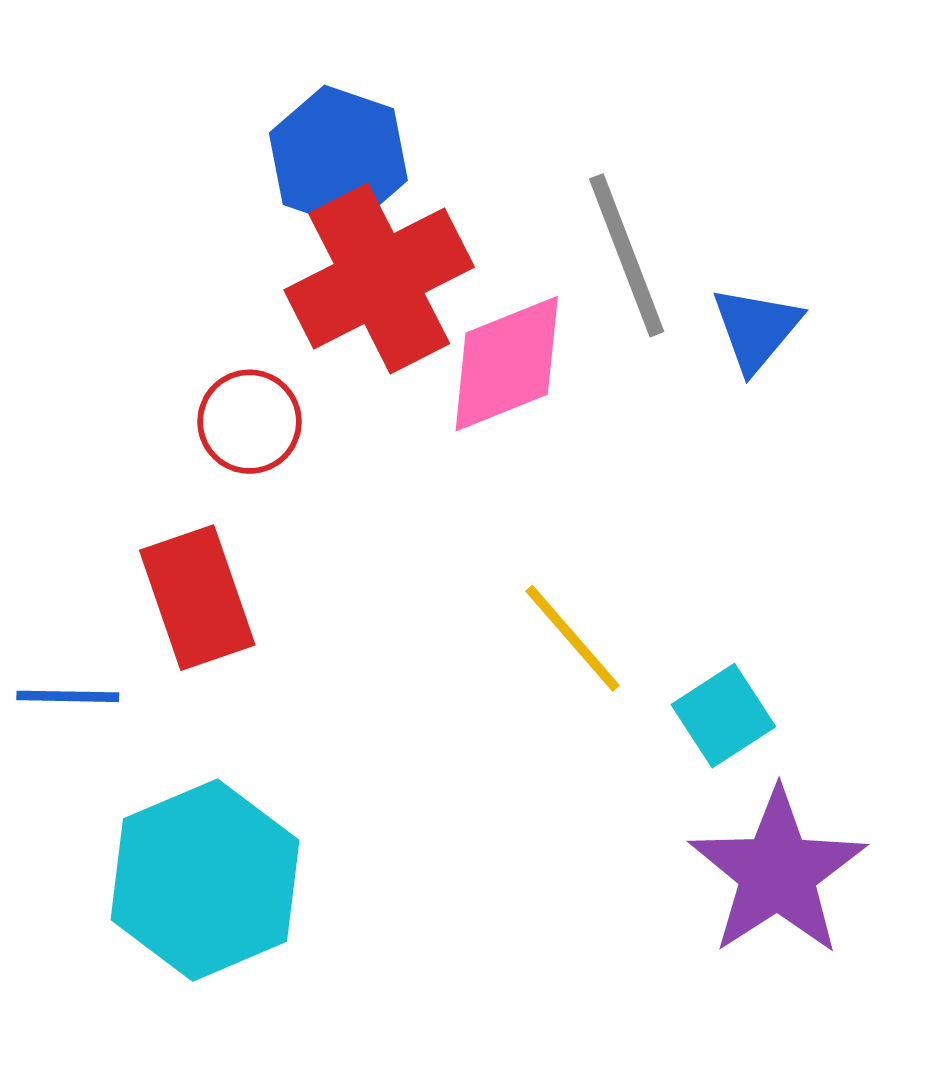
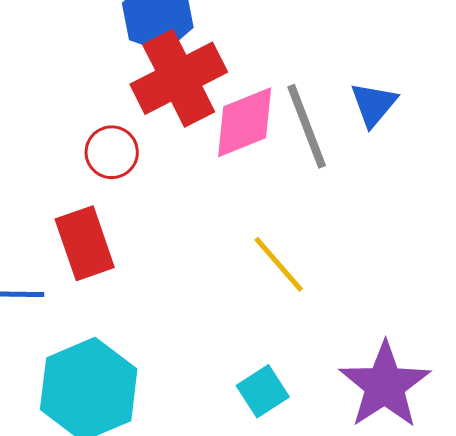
gray line: (627, 255) -> (307, 126), moved
cyan square: (723, 716) -> (263, 391), moved

